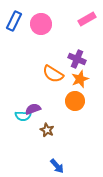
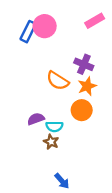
blue rectangle: (14, 21) -> (28, 32), moved
cyan semicircle: (23, 116) -> (54, 126), moved

